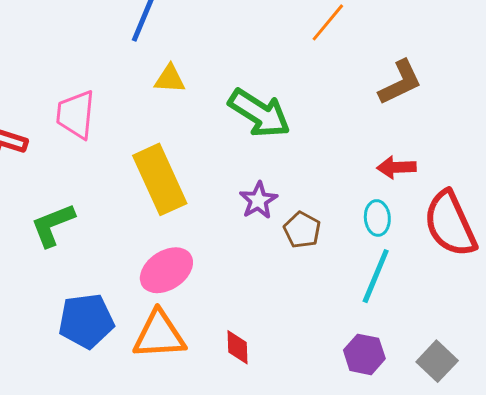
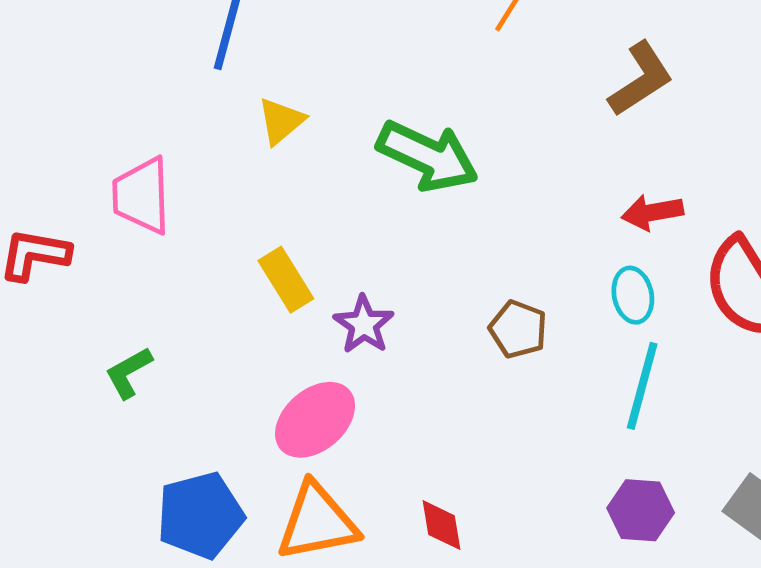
yellow triangle: (170, 79) -> (281, 121), turned -36
yellow rectangle: (160, 179) -> (286, 280), size x0.6
purple star: (258, 200) -> (364, 324), moved
green L-shape: (53, 225) -> (129, 373), size x0.7

